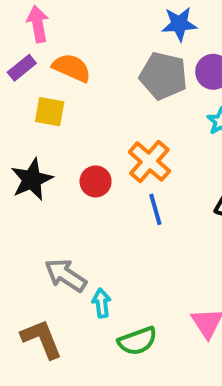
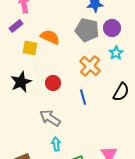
orange semicircle: (72, 68) -> (50, 37), moved
orange cross: (149, 162) -> (90, 66), moved
gray arrow: (66, 275) -> (50, 118), moved

